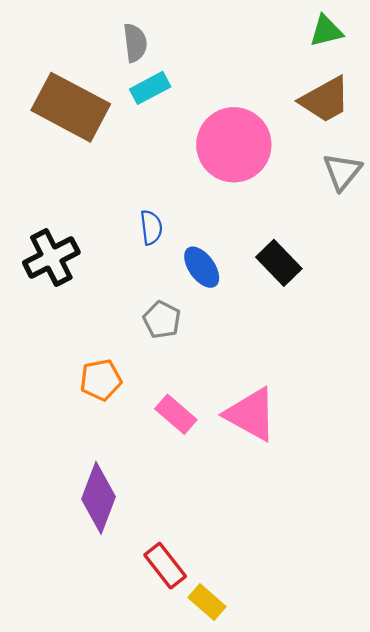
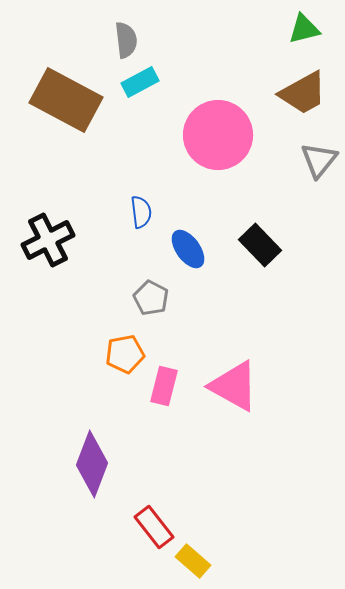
orange pentagon: (101, 380) -> (125, 354), moved
pink rectangle: (176, 414) -> (164, 386), turned 63

